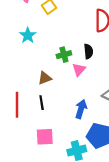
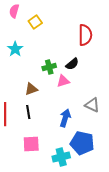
black semicircle: (88, 51) -> (72, 64), turned 56
pink triangle: (79, 70) -> (63, 81), turned 32

